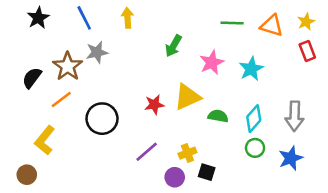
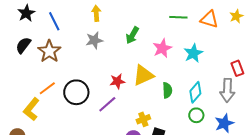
blue line: (84, 18) -> (54, 21), moved
red rectangle: (307, 51) -> (237, 68), moved
gray star: (97, 52) -> (94, 40), moved
black semicircle: (32, 78) -> (23, 45), moved
orange line: (61, 99) -> (47, 88), moved
green semicircle: (218, 116) -> (167, 90), turned 77
purple line: (147, 152) -> (107, 104), moved

